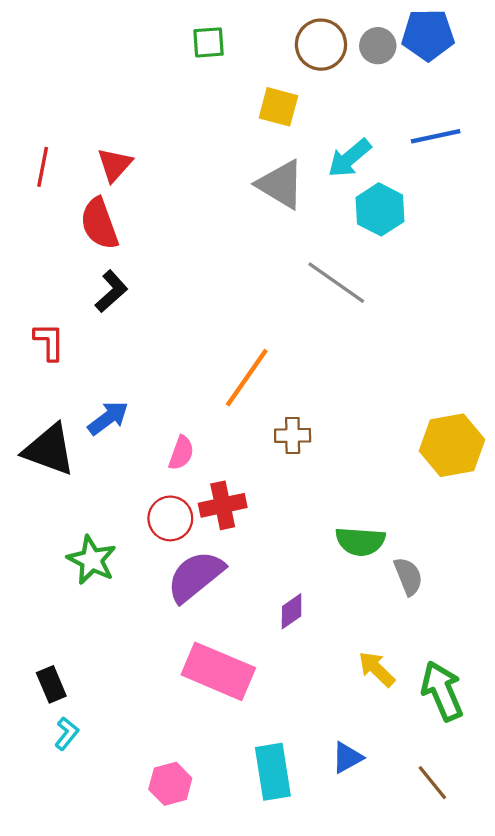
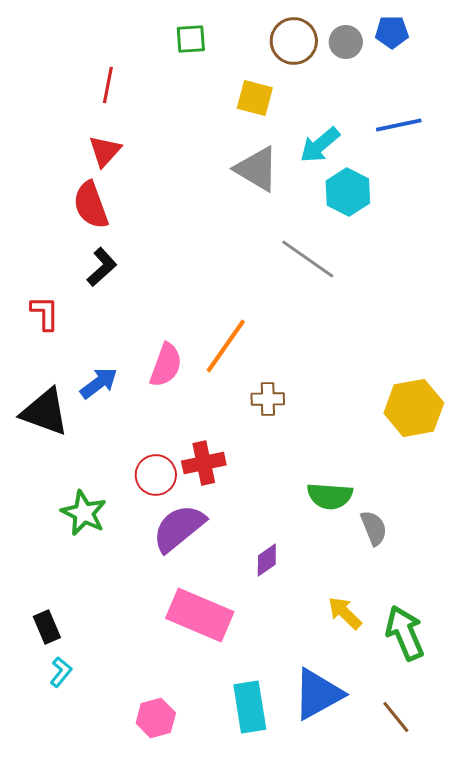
blue pentagon: (428, 35) -> (392, 32), size x0.7
red line: (43, 167) -> (108, 85), moved
pink semicircle: (181, 453) -> (166, 365), moved, size x1.4
blue triangle: (347, 758) -> (318, 694), size x1.8

